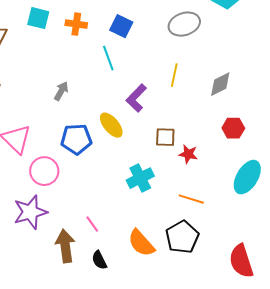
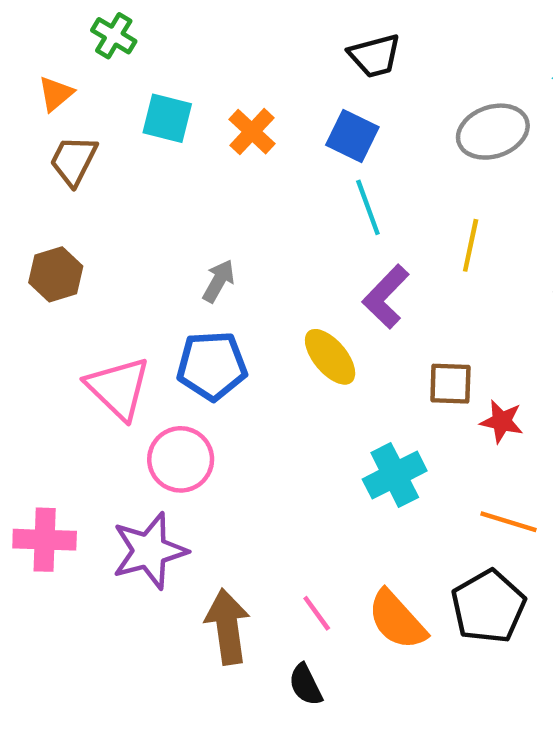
orange cross: (76, 24) -> (252, 132), turned 35
cyan line: (108, 58) -> (368, 207), moved
blue pentagon: (76, 139) -> (212, 366), moved
pink line: (92, 224) -> (317, 613), moved
black semicircle: (99, 260) -> (306, 685), moved

